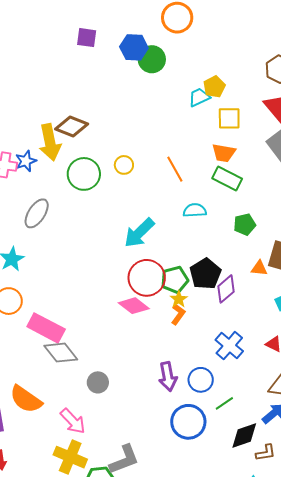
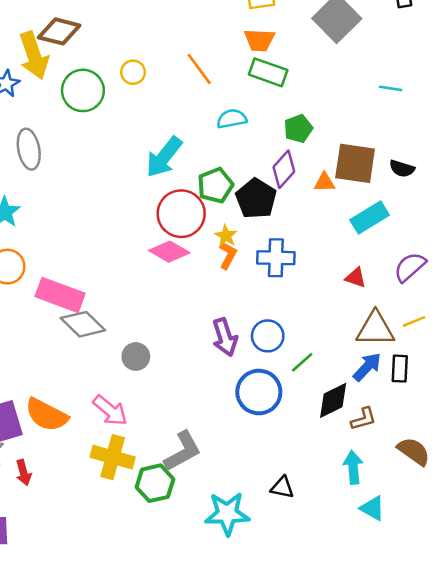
gray ellipse: (37, 213) -> (29, 149), turned -36
green pentagon: (175, 280) -> (215, 185), moved
purple diamond: (226, 289) -> (284, 169), moved
blue cross: (229, 346) -> (276, 258), moved, turned -32
orange semicircle: (26, 399) -> (47, 415), moved

